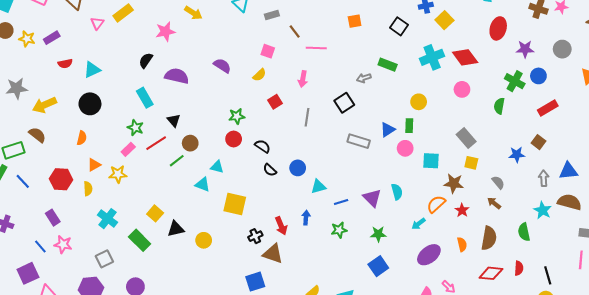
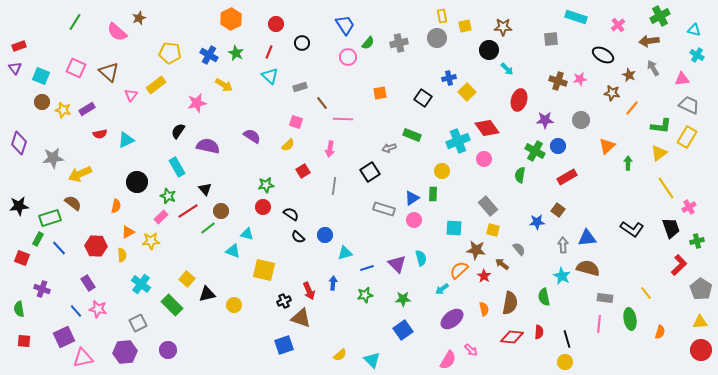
cyan cross: (432, 57) -> (458, 141), moved
black circle: (90, 104) -> (137, 182), moved
pink circle: (405, 148) -> (414, 220), moved
brown arrow: (494, 203) -> (502, 264), moved

